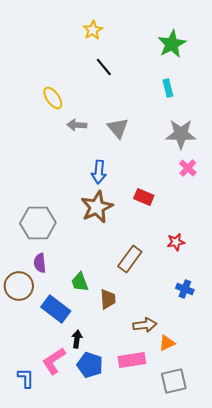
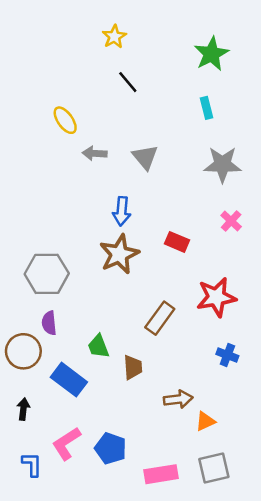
pink cross: (188, 168) -> (231, 221), moved
red star: (176, 242) -> (216, 297), size x1.8
black arrow: (77, 339) -> (23, 409), moved
pink rectangle: (132, 360) -> (161, 474), moved

